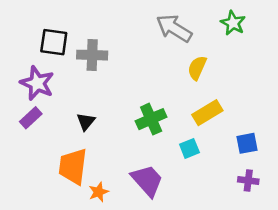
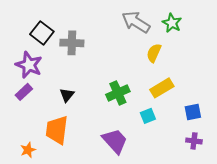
green star: (233, 23) -> (172, 23), moved
black square: (54, 42) -> (42, 33), turned 30
orange star: (99, 192) -> (28, 150), moved

